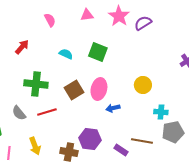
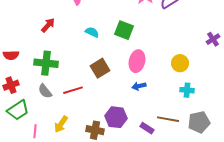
green cross: (36, 84) -> (46, 63), moved
yellow circle: (143, 85) -> (180, 63), moved
pink ellipse: (99, 89) -> (137, 61), moved
gray pentagon: (173, 132) -> (199, 122), moved
yellow arrow: (35, 146) -> (61, 124), turned 54

